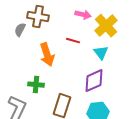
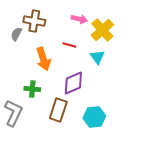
purple diamond: (94, 81) -> (73, 83), moved

